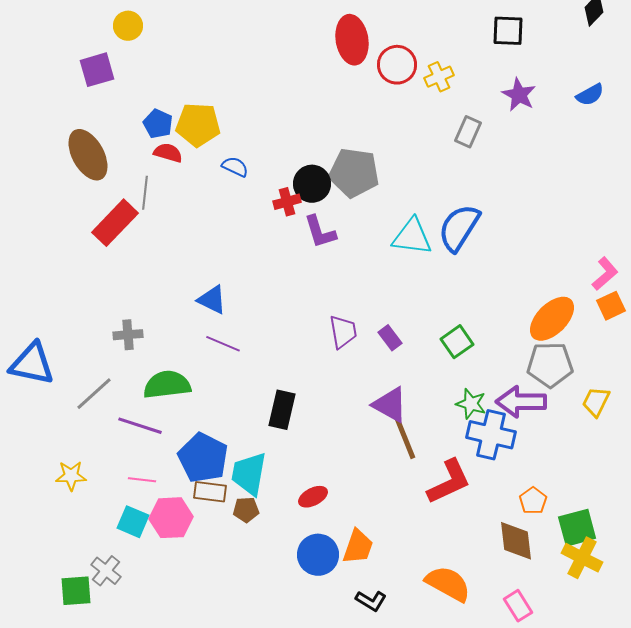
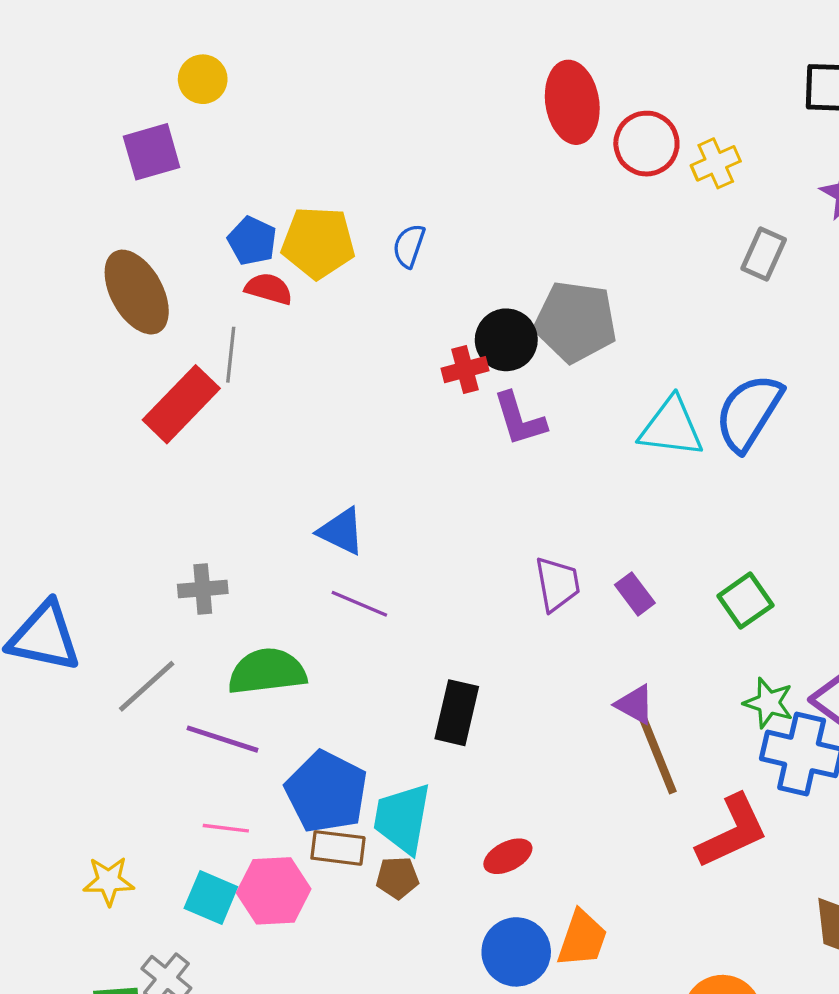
blue semicircle: (235, 167) -> (409, 246), moved, turned -96
purple triangle: (390, 405) -> (635, 704), size x0.7
yellow star: (71, 476) -> (109, 881), moved

